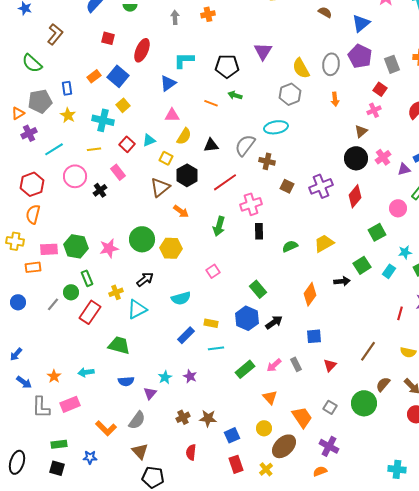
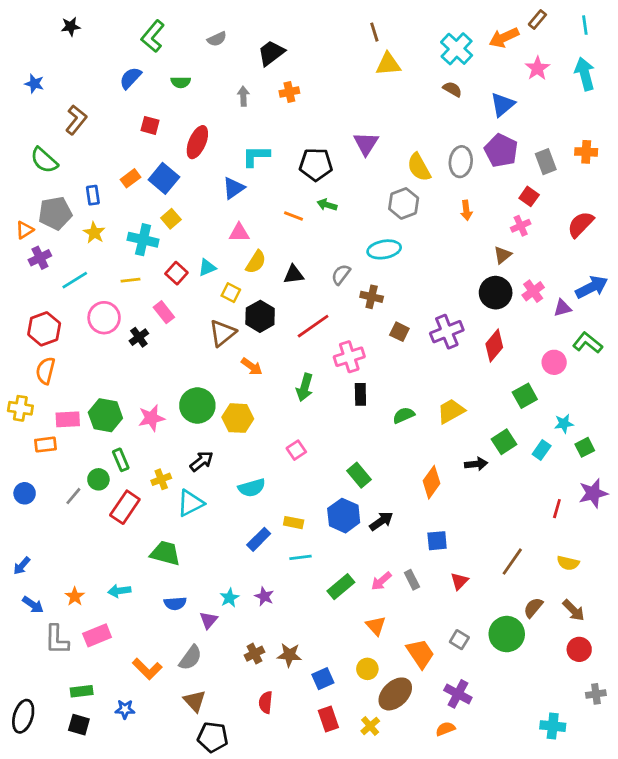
gray semicircle: (245, 145) -> (341, 275), size x0.7

